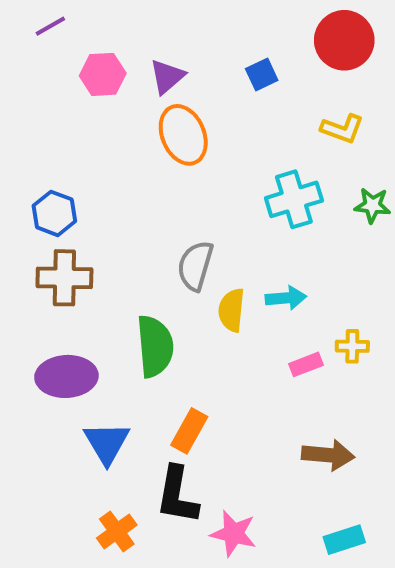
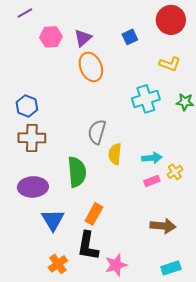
cyan arrow: (286, 298) -> (152, 158), moved
yellow cross: (352, 346) -> (175, 172), turned -35
pink star: (234, 533) -> (116, 265), turned -30

